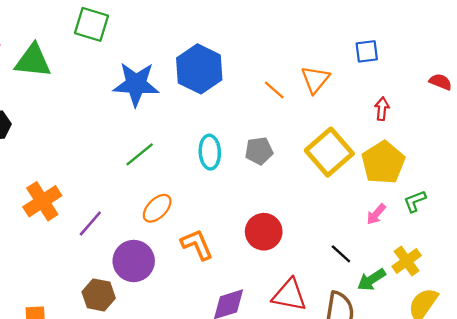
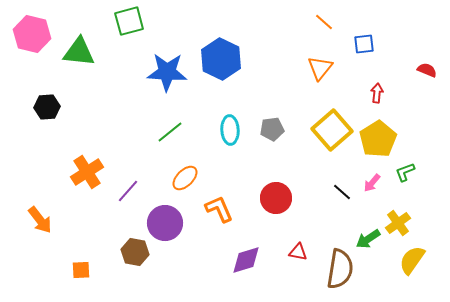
green square: (92, 24) -> (129, 21), turned -32
orange line: (274, 90) -> (324, 22), moved
black line: (341, 254) -> (342, 192), moved
red triangle: (289, 295) -> (298, 252), size x0.6

